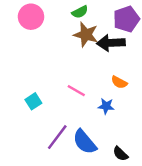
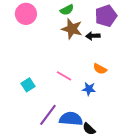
black arrow: (111, 43) -> (93, 36), size x0.6
blue semicircle: (85, 142) -> (71, 119), turned 135
black semicircle: (120, 154) -> (89, 129), moved

